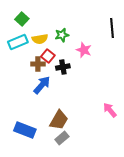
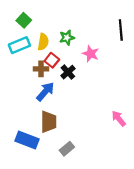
yellow semicircle: (40, 39) -> (43, 42), turned -70
black cross: (63, 67) -> (68, 72), turned -32
brown trapezoid: (59, 120) -> (49, 122), moved, turned -30

